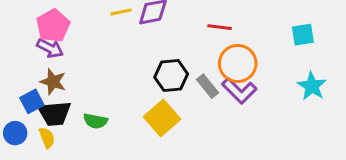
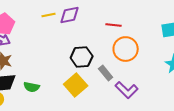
gray rectangle: (207, 86) -> (106, 73), moved
purple L-shape: (239, 91) -> (127, 90), moved

